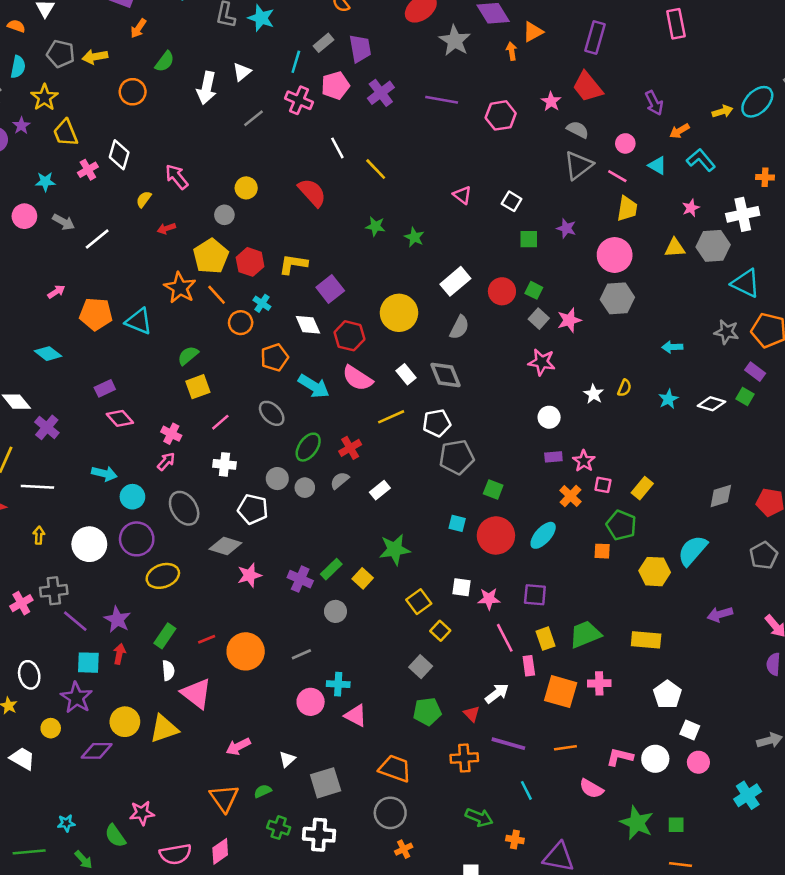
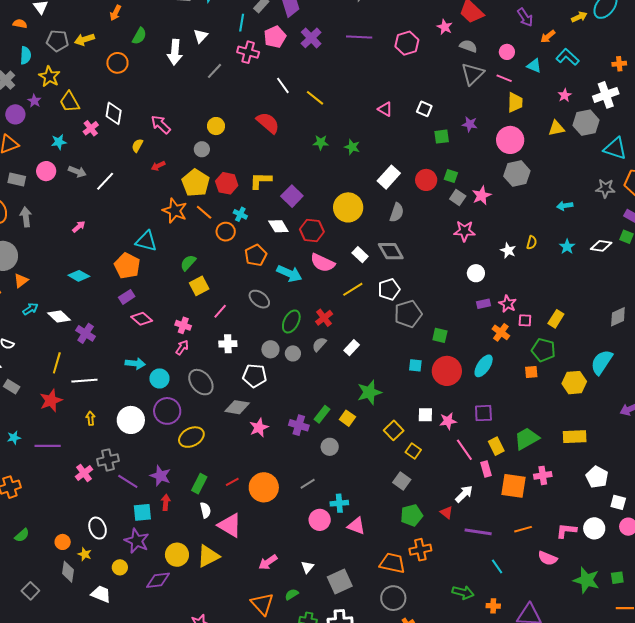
orange pentagon: (96, 314) -> (127, 266), moved, turned 30
orange cross: (464, 758) -> (420, 550), moved

